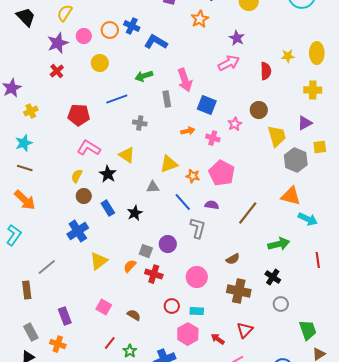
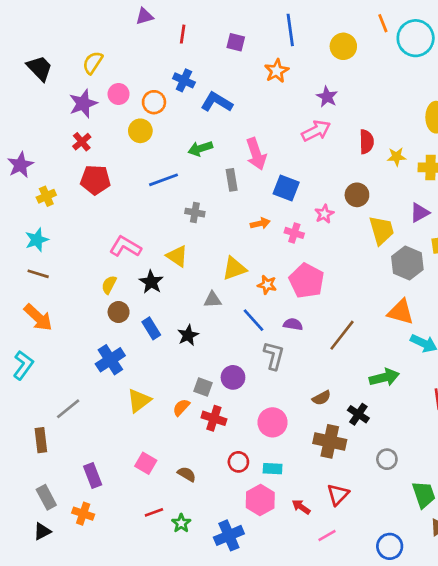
orange circle: (110, 30) -> (154, 102), moved
yellow star: (288, 56) -> (396, 157), moved
red pentagon: (79, 115) -> (95, 180), moved
black cross: (273, 277) -> (358, 414), moved
red line: (110, 343) -> (154, 512), turned 32

